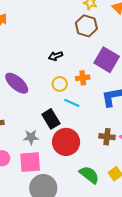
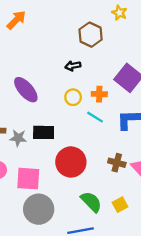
brown hexagon: (86, 26) -> (91, 35), moved
cyan line: (72, 103) -> (95, 117), moved
black rectangle: (51, 119) -> (44, 132), moved, turned -66
gray star: (31, 137) -> (18, 138), moved

